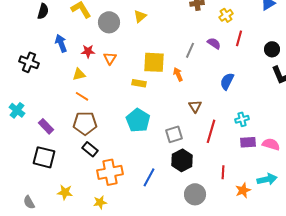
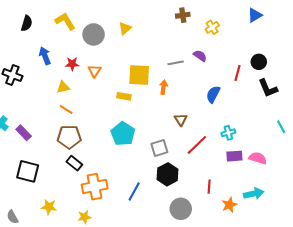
red line: (239, 38) -> (237, 73), moved
gray line: (190, 50) -> (176, 63), turned 56
orange arrow: (178, 74) -> (163, 87), turned 32
purple rectangle: (46, 126) -> (24, 133), moved
red line: (211, 131) -> (197, 145), turned 30

